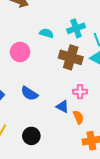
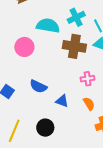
cyan semicircle: (47, 33) -> (48, 26), size x1.6
blue triangle: (62, 107) -> (62, 101), moved

